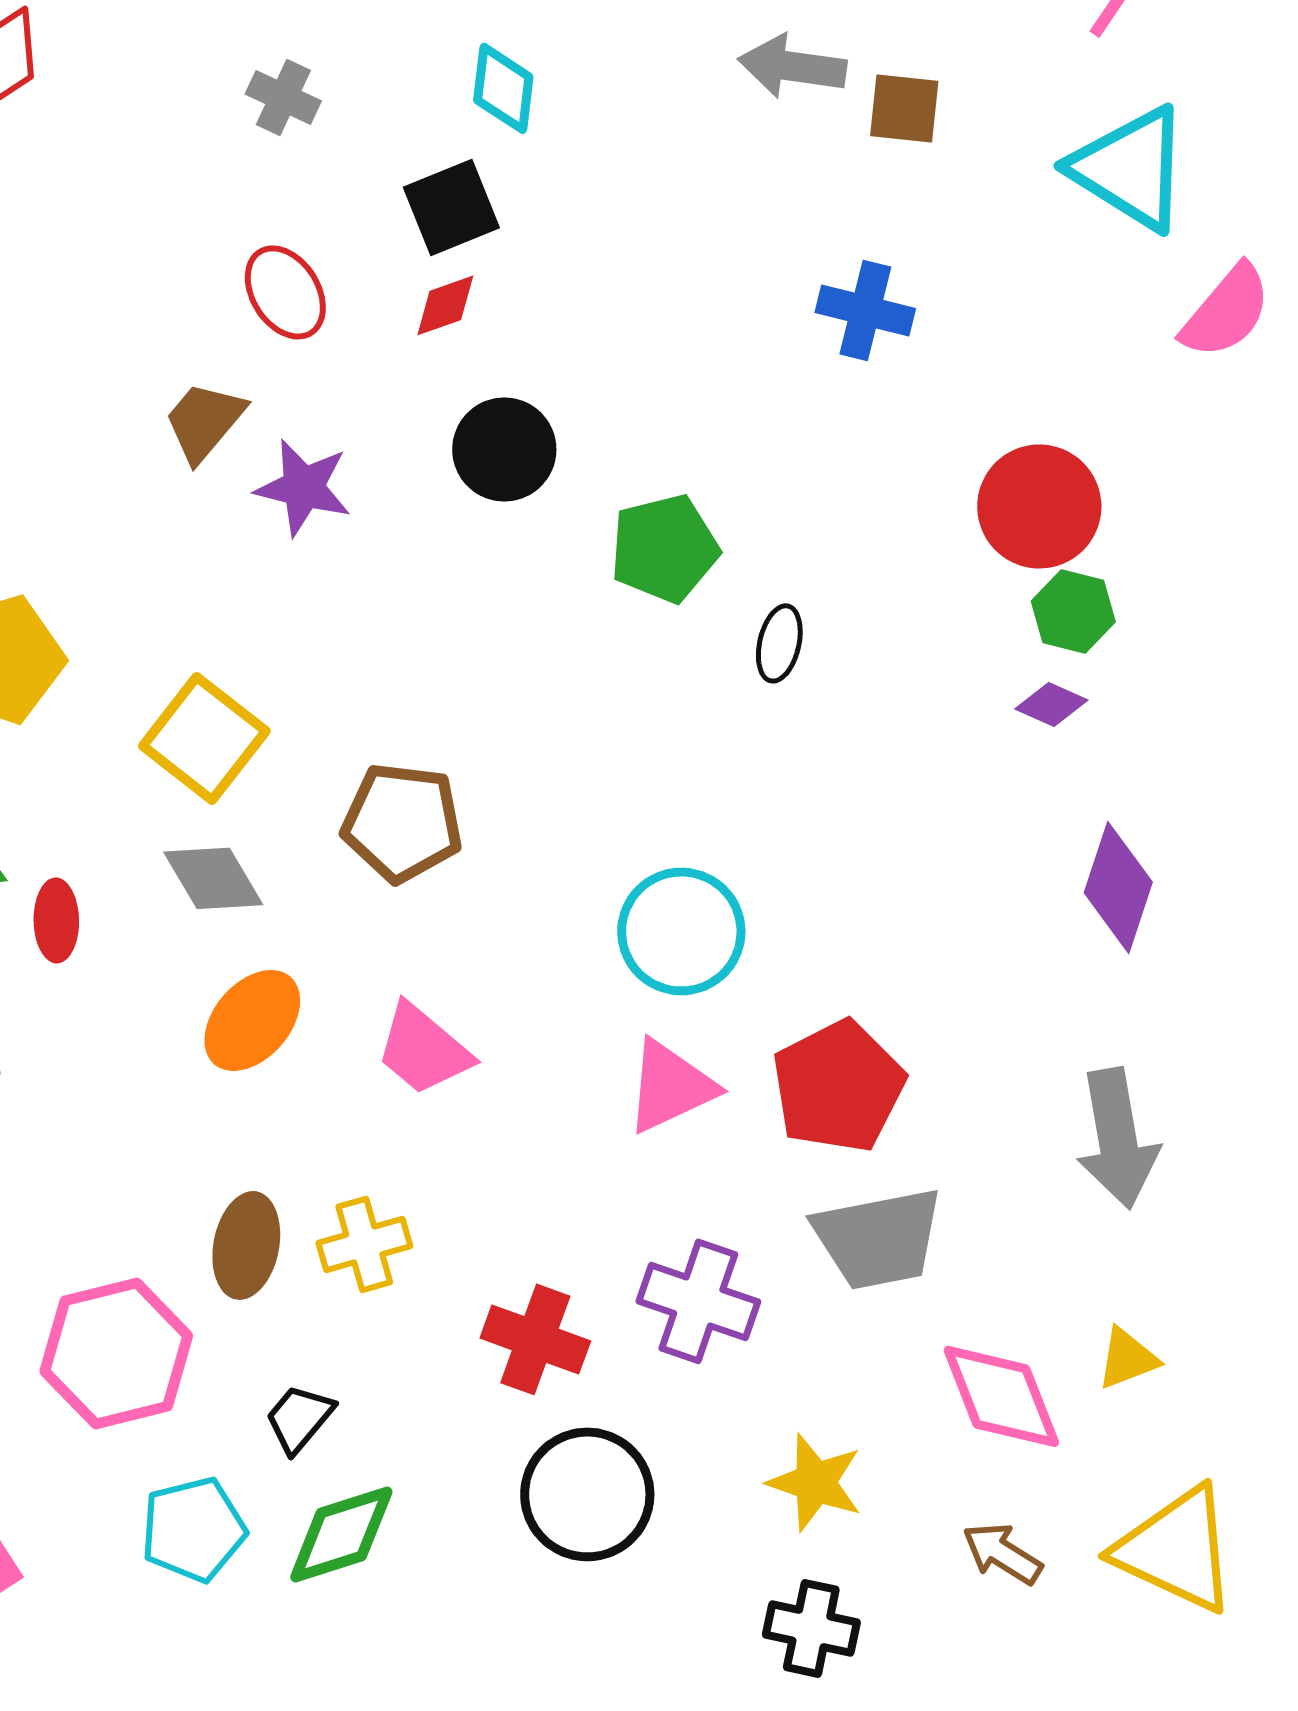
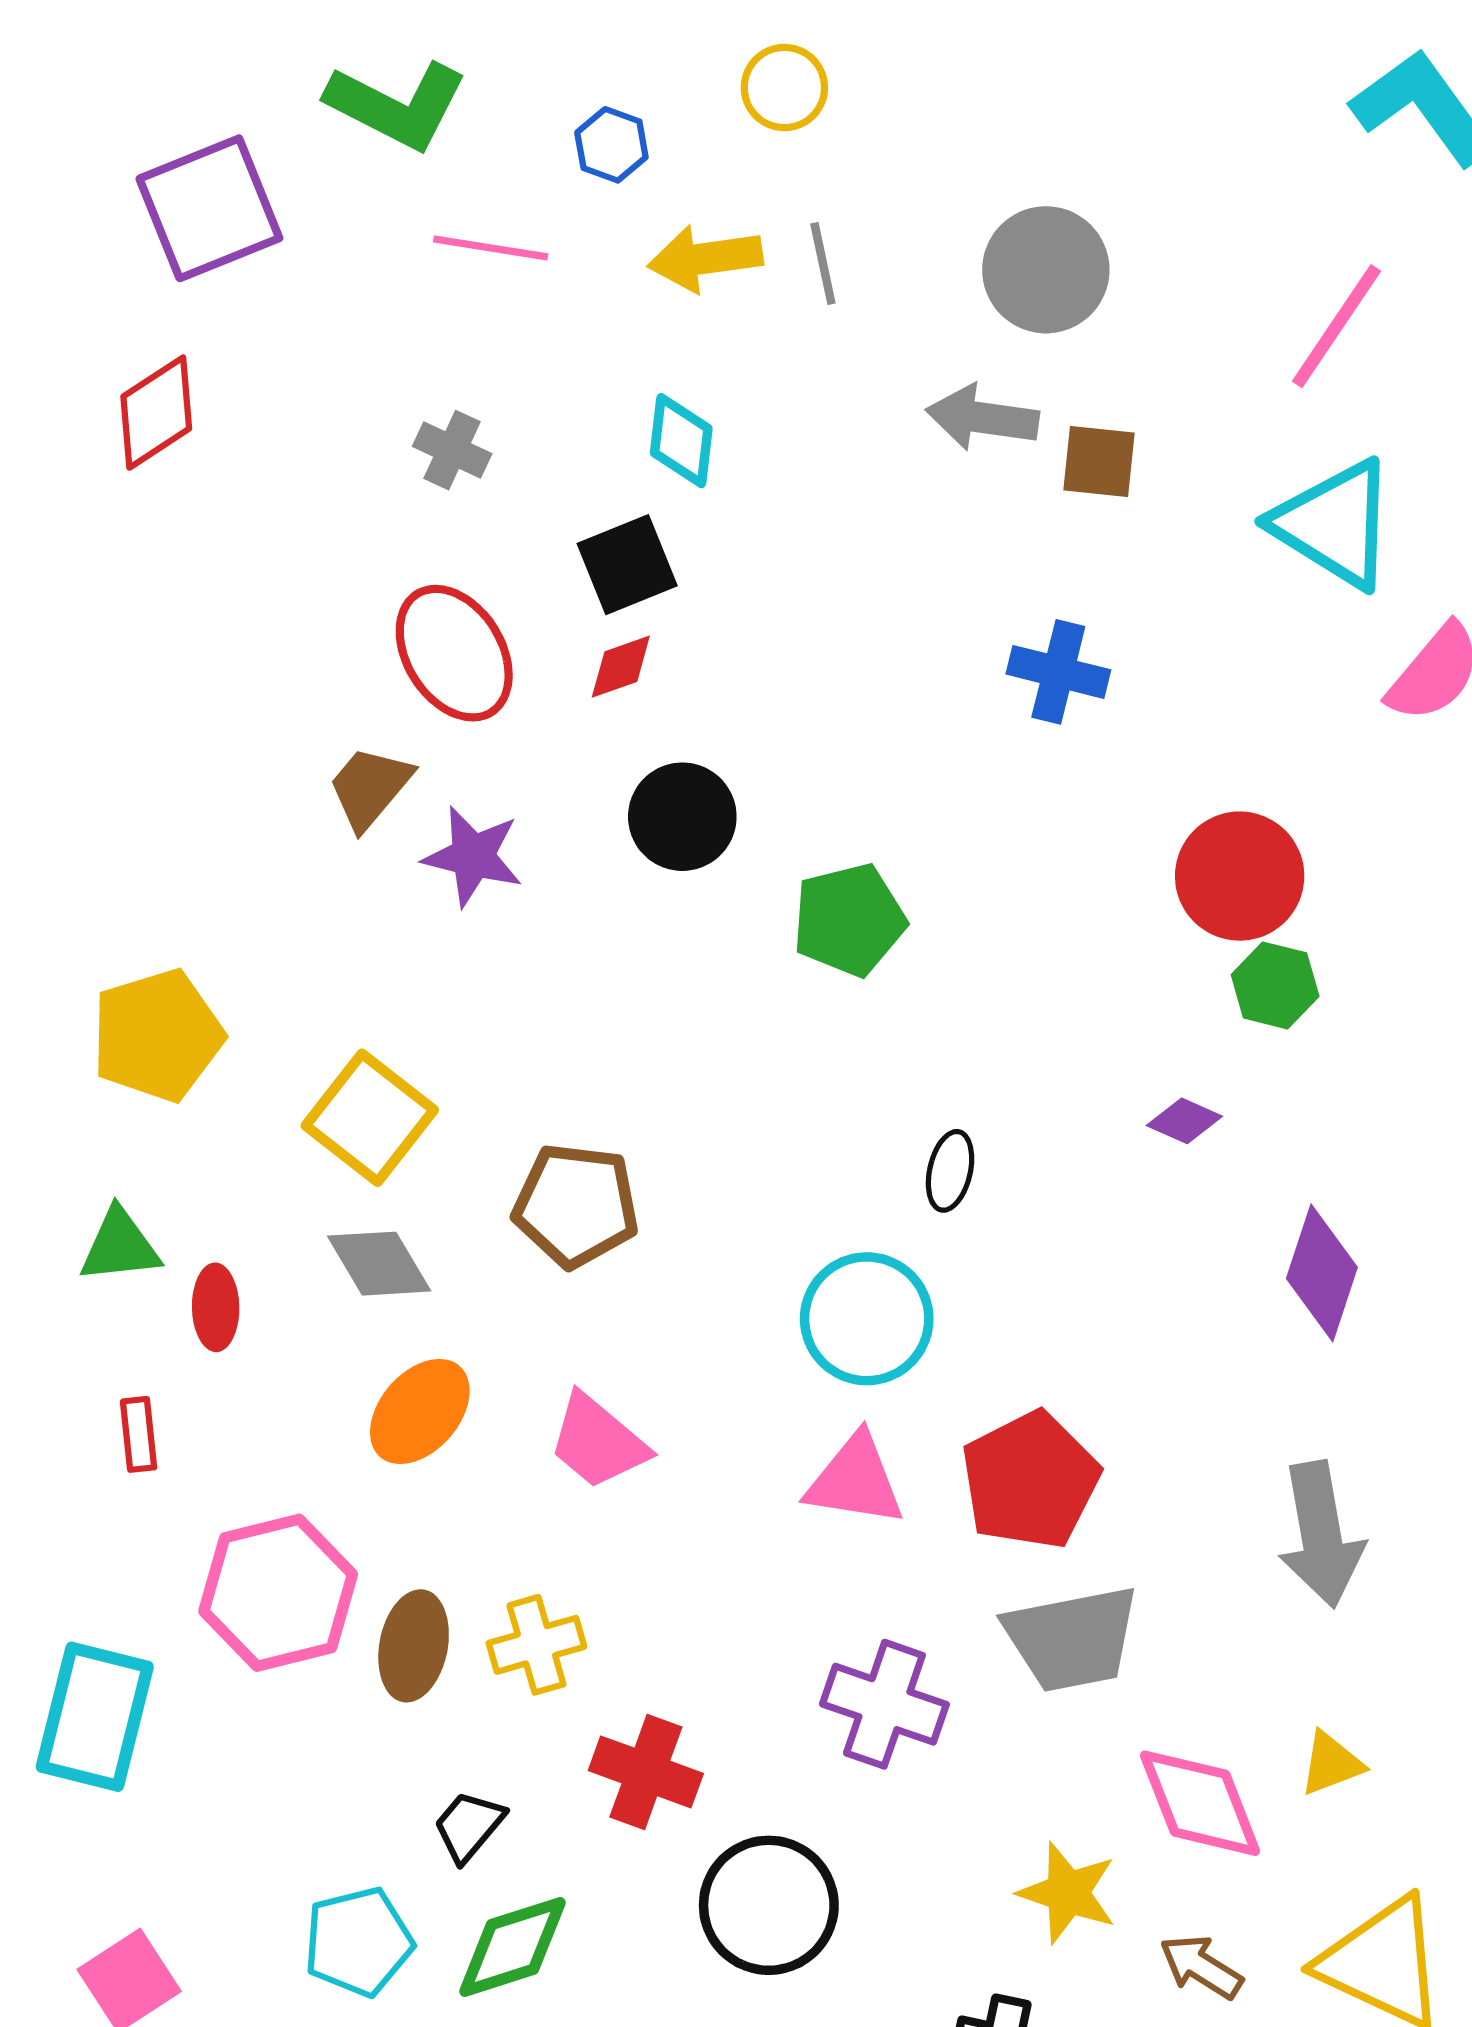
red ellipse: (285, 292) -> (454, 653), size x1.4
black ellipse: (779, 643) -> (950, 1171), moved
purple diamond: (1051, 704) -> (1184, 1121), moved
pink triangle: (670, 1086) -> (855, 1480), turned 34
red cross: (535, 1339) -> (646, 1772), moved
pink hexagon: (116, 1353) -> (278, 1593), moved
yellow star: (815, 1482) -> (1068, 1893), moved

